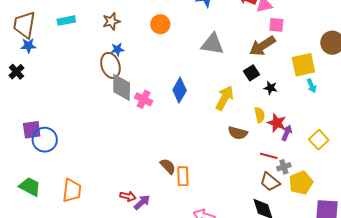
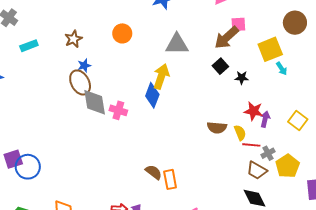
pink square: (276, 25) -> (238, 24), moved
yellow arrow: (225, 98) -> (161, 76), moved
yellow semicircle: (260, 115) -> (240, 133), moved

